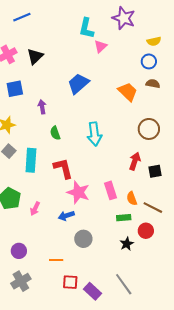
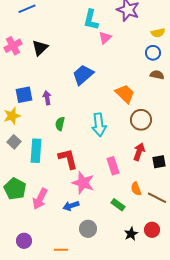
blue square: (15, 89) -> (24, 95), moved
orange trapezoid: (128, 92) -> (125, 94), moved
brown circle: (149, 129) -> (141, 120), moved
green semicircle: (55, 133) -> (60, 124), turned 32
pink rectangle: (111, 190) -> (113, 166), moved
pink arrow: (35, 209) -> (40, 199), size x1.5
green rectangle: (124, 218) -> (118, 205), moved, turned 40
red circle: (146, 231) -> (152, 230), moved

